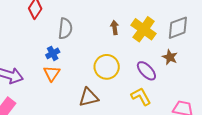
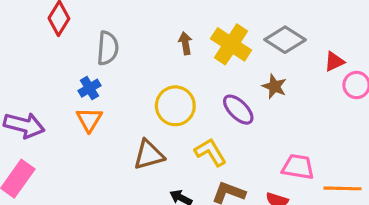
gray diamond: (178, 28) -> (285, 40), turned 55
yellow L-shape: (141, 96) -> (210, 152), moved

